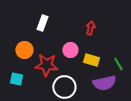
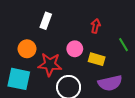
green line: (118, 64) -> (124, 45), moved
cyan square: (16, 79) -> (19, 79), size x1.6

